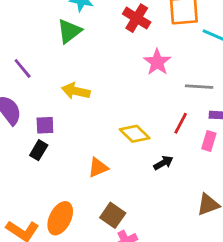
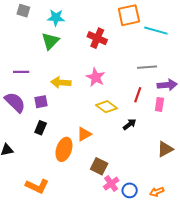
red cross: (137, 18) -> (97, 38), moved
pink star: (157, 62) -> (96, 77), moved
purple line: (23, 68) -> (21, 72), turned -42
purple square: (45, 125) -> (41, 102), moved
orange ellipse: (60, 218) -> (64, 149), moved

